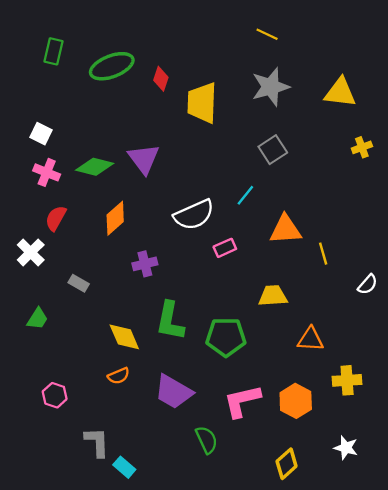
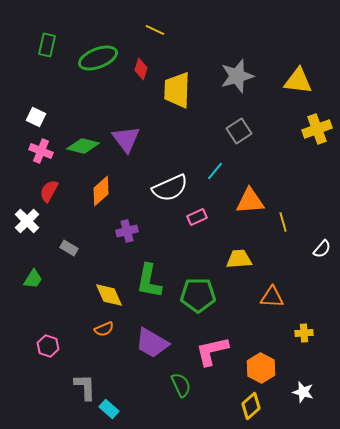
yellow line: (267, 34) -> (155, 30), moved
yellow cross: (362, 147) -> (317, 129), size x1.6
yellow cross: (347, 380) -> (304, 333), size x0.7
orange hexagon: (296, 401) -> (261, 368), moved

